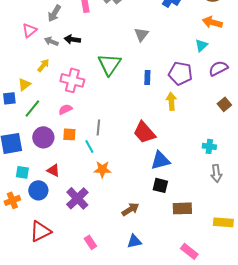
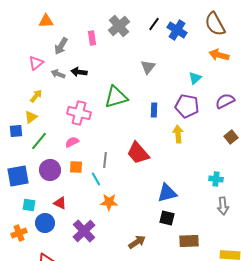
cyan triangle: (201, 45) -> (195, 78), moved
green triangle: (109, 64) -> (116, 97), turned 40
yellow arrow: (43, 65) -> (36, 96), moved
red trapezoid: (144, 132) -> (138, 153), moved

